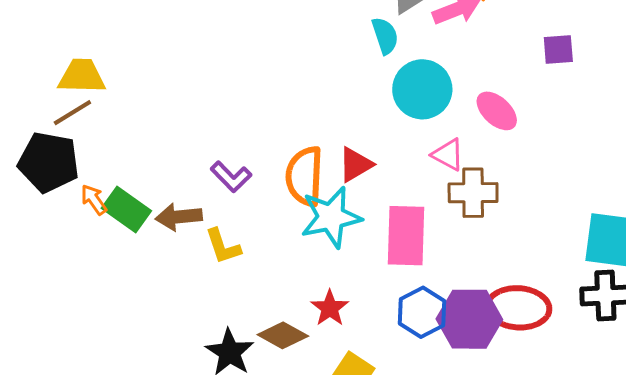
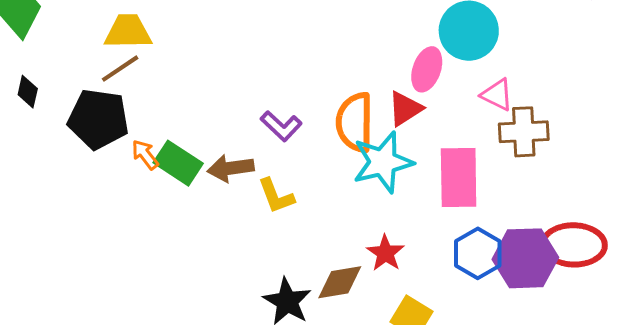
pink ellipse: (497, 111) -> (427, 69), moved, turned 69
brown diamond: (283, 335) -> (340, 282), turned -36

